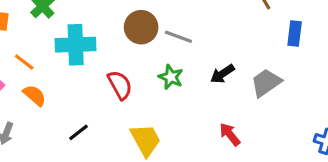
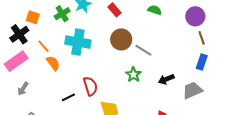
blue rectangle: (295, 34) -> (202, 62), moved
red semicircle: (120, 85) -> (90, 86), moved
orange semicircle: (35, 95) -> (53, 63), moved

